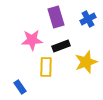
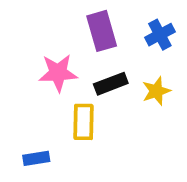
yellow star: (86, 62) -> (156, 91), moved, size x0.7
blue rectangle: (20, 87) -> (36, 158), turned -64

